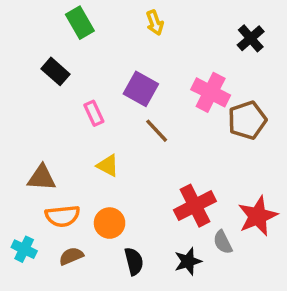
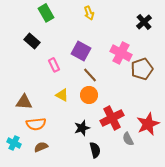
orange circle: (110, 223) -> (89, 95), moved
black semicircle: (134, 261) -> (95, 150), moved
black star: (188, 261) -> (82, 128), moved

